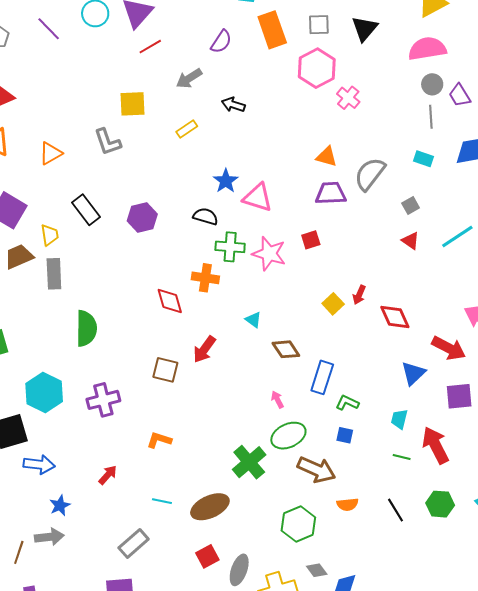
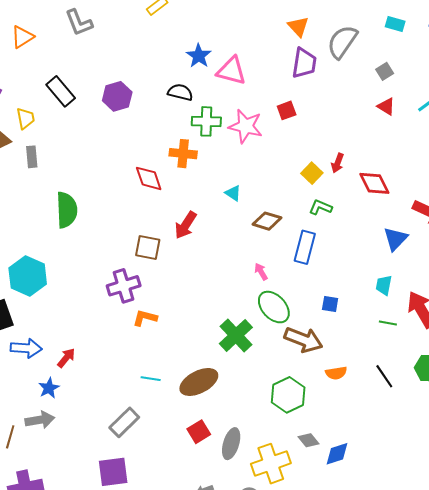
orange triangle: (327, 157) -> (298, 27), turned 35
purple trapezoid: (331, 193) -> (304, 63), turned 104
gray rectangle: (54, 274) -> (32, 157), size x0.7
brown diamond: (286, 349) -> (267, 221), turned -36
purple cross: (103, 400) -> (124, 286), moved
green L-shape: (347, 403) -> (320, 207), moved
green ellipse: (288, 436) -> (274, 307), turned 76
red arrow: (108, 475) -> (66, 358), moved

